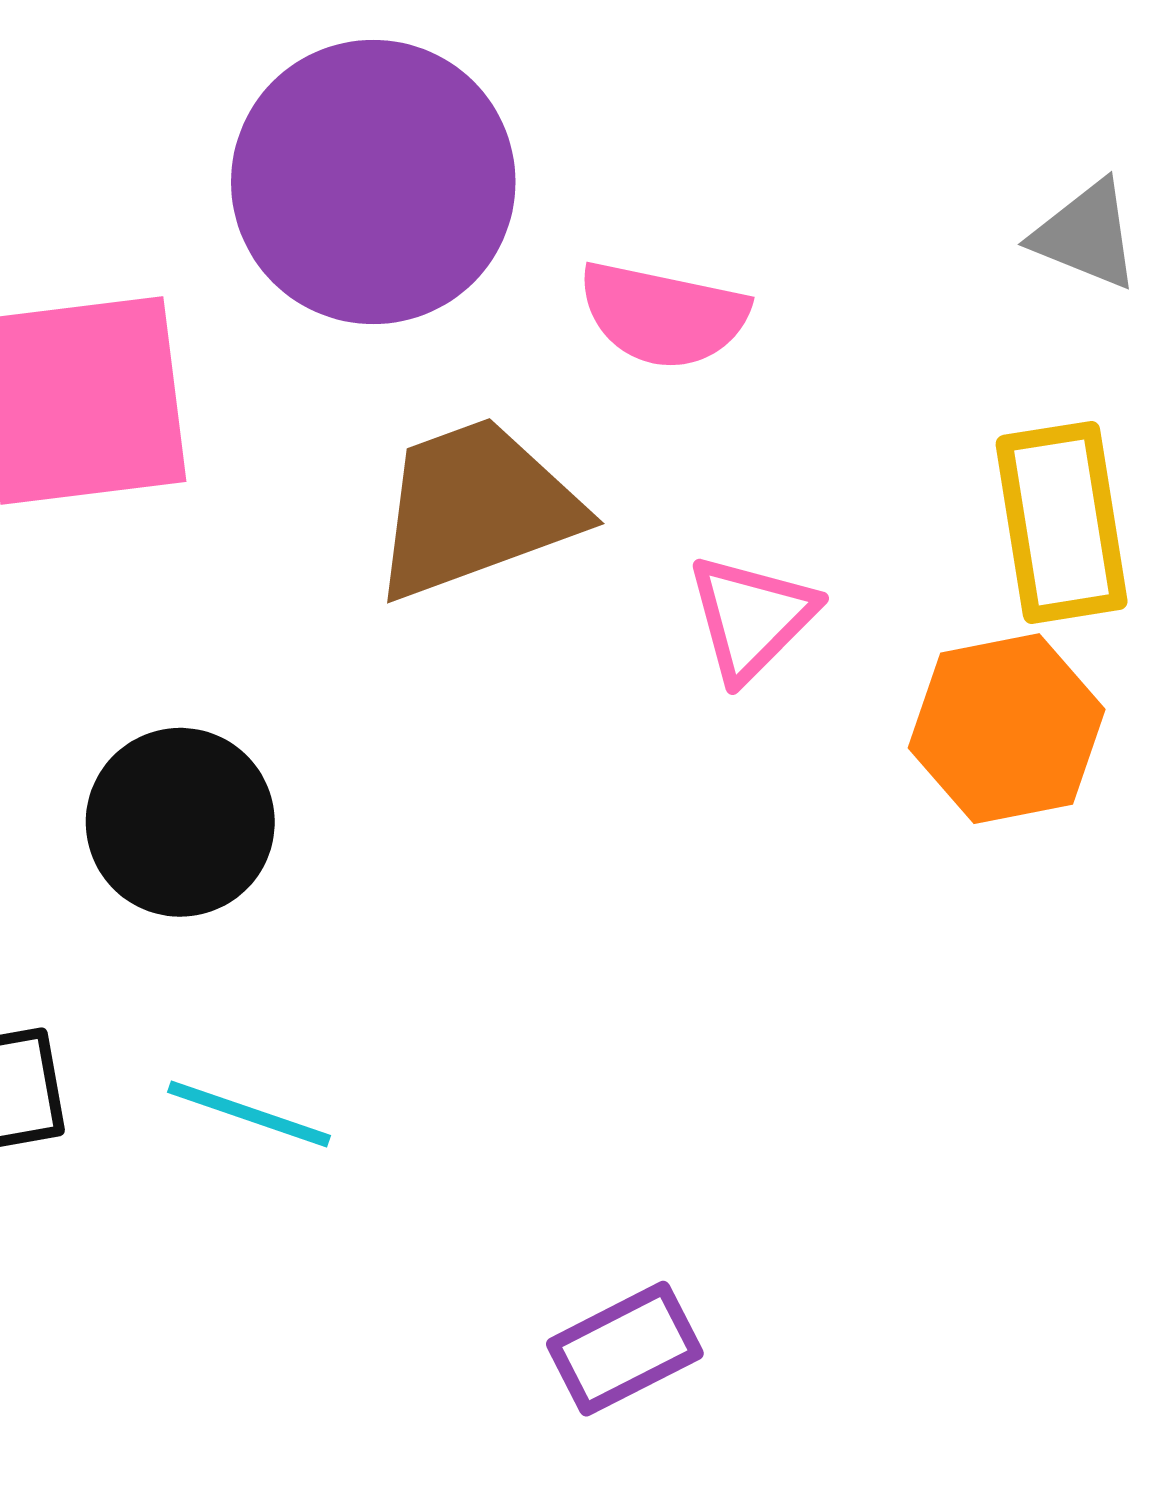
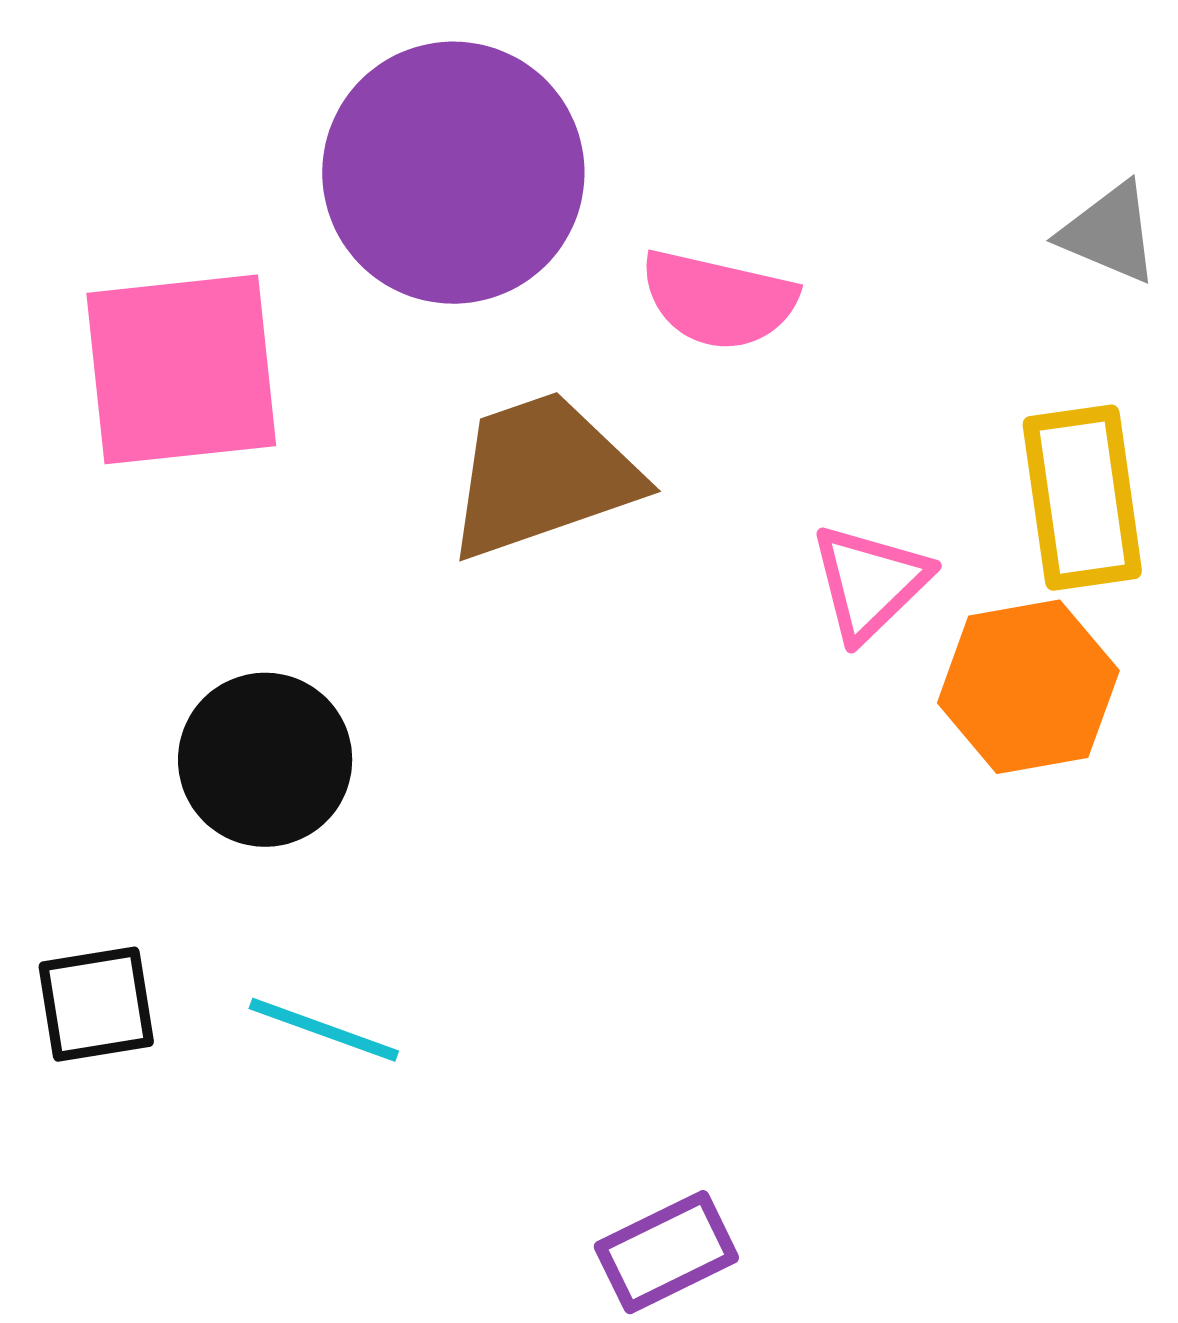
pink triangle: (751, 617) -> (870, 582), moved

